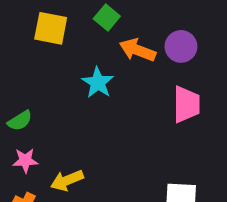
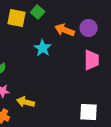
green square: (107, 17) -> (38, 12), moved
yellow arrow: (67, 180) -> (26, 102), turned 36

